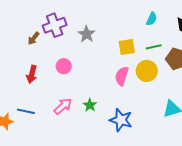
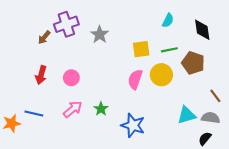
pink circle: (64, 66) -> (71, 78), moved

